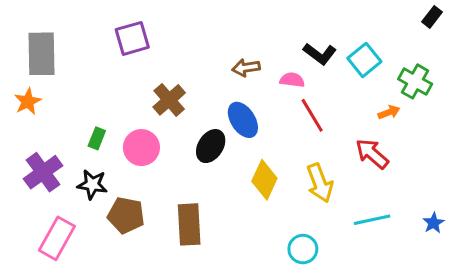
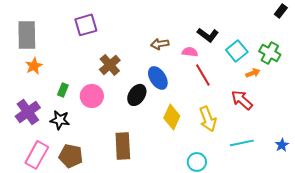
cyan square: (364, 60) -> (237, 51), moved
orange star: (28, 101) -> (34, 66), moved
brown pentagon: (126, 215) -> (71, 156), moved

